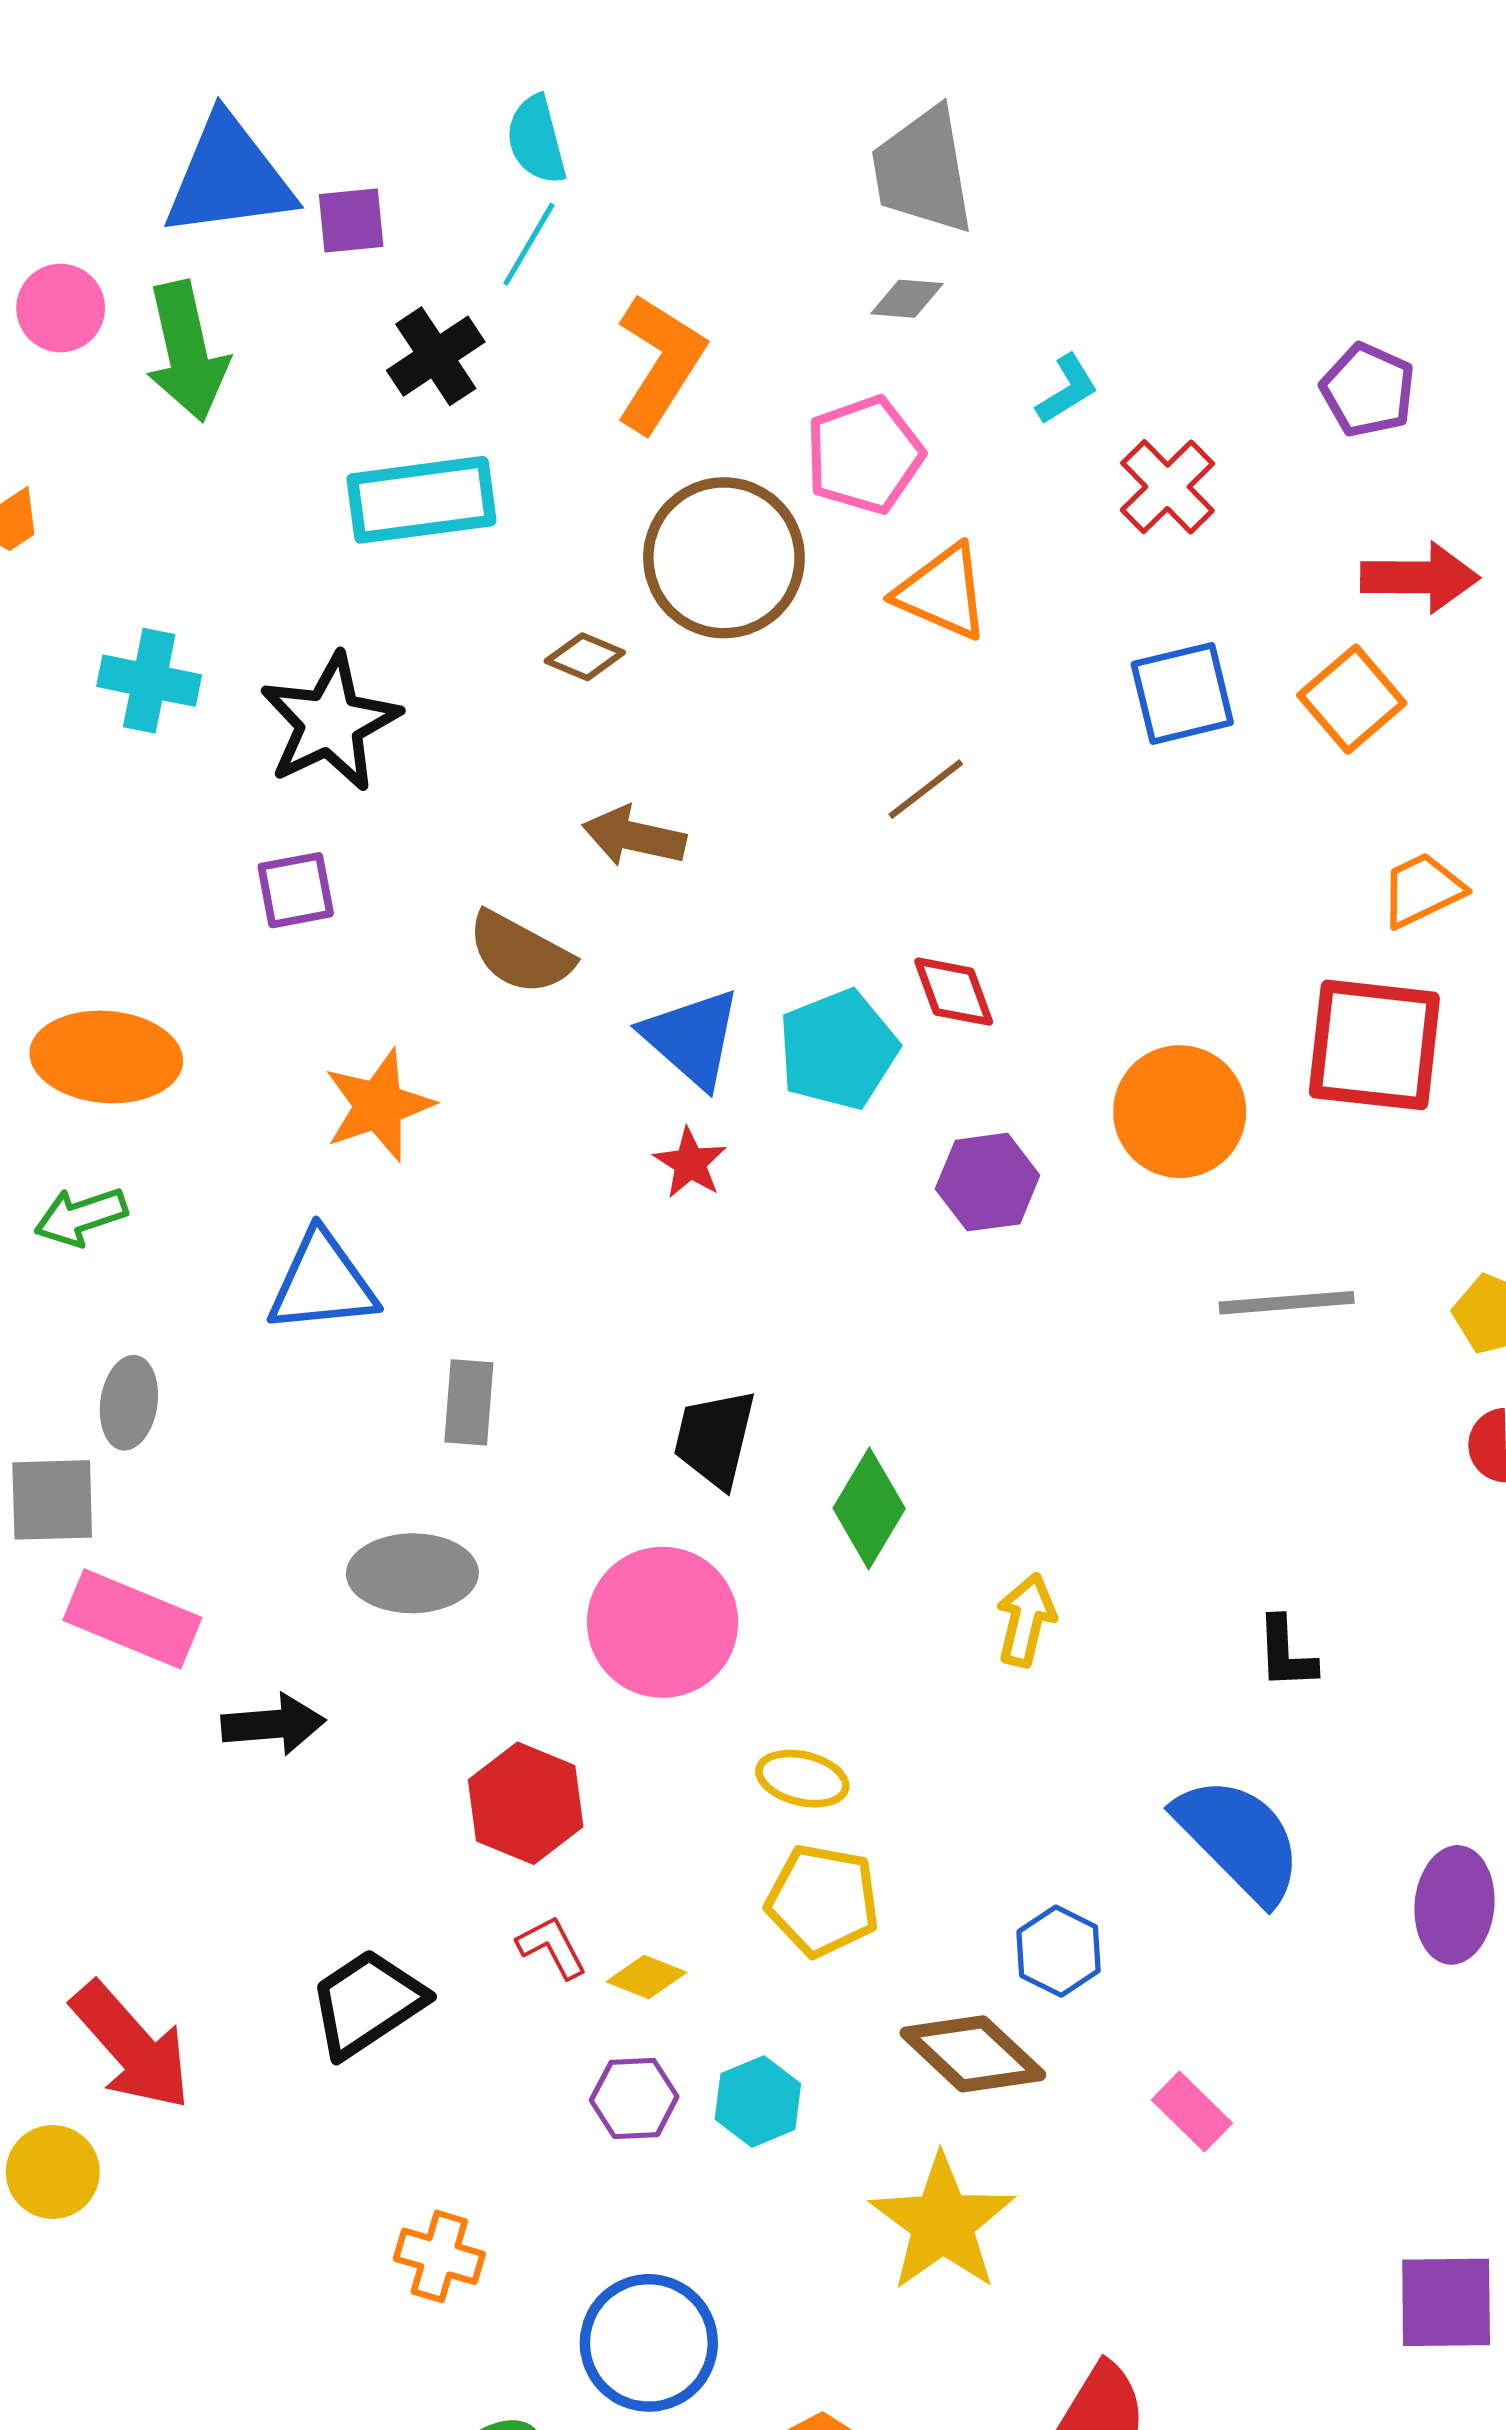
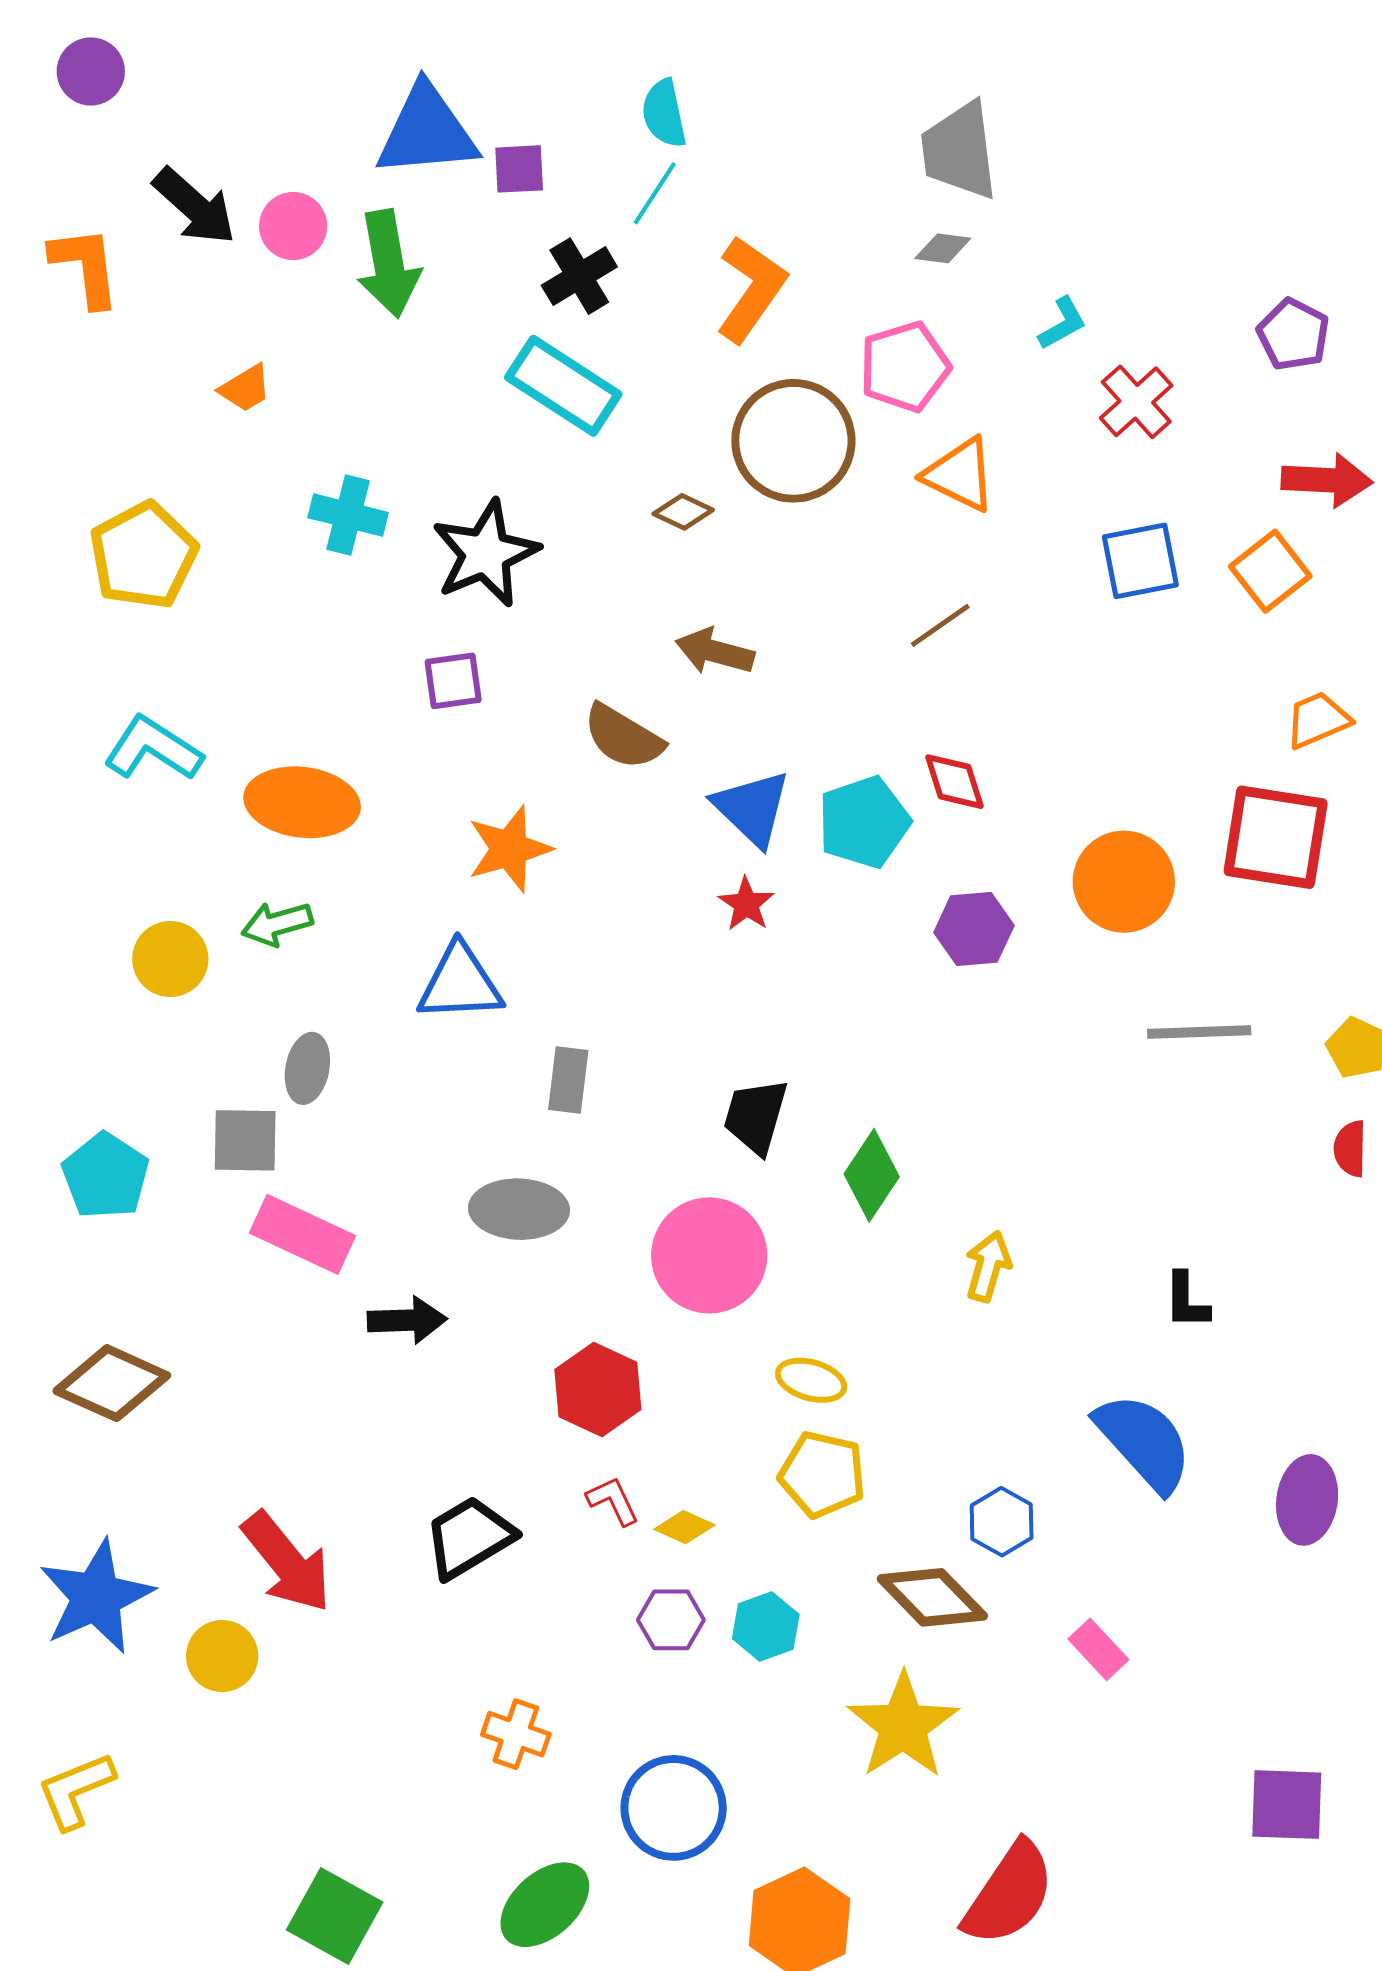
cyan rectangle: (422, 500) -> (563, 386), turned 38

